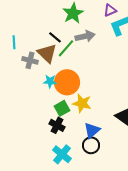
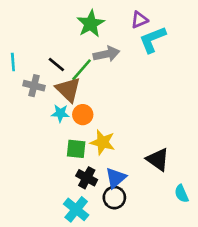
black line: (55, 37) -> (56, 65), moved
brown triangle: (47, 53) -> (68, 90), moved
orange circle: (67, 82) -> (83, 115), size x0.6
green square: (62, 108) -> (76, 149), turned 35
black cross: (57, 125) -> (87, 178), moved

